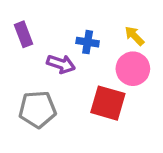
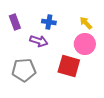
blue cross: (88, 42) -> (49, 22), moved

